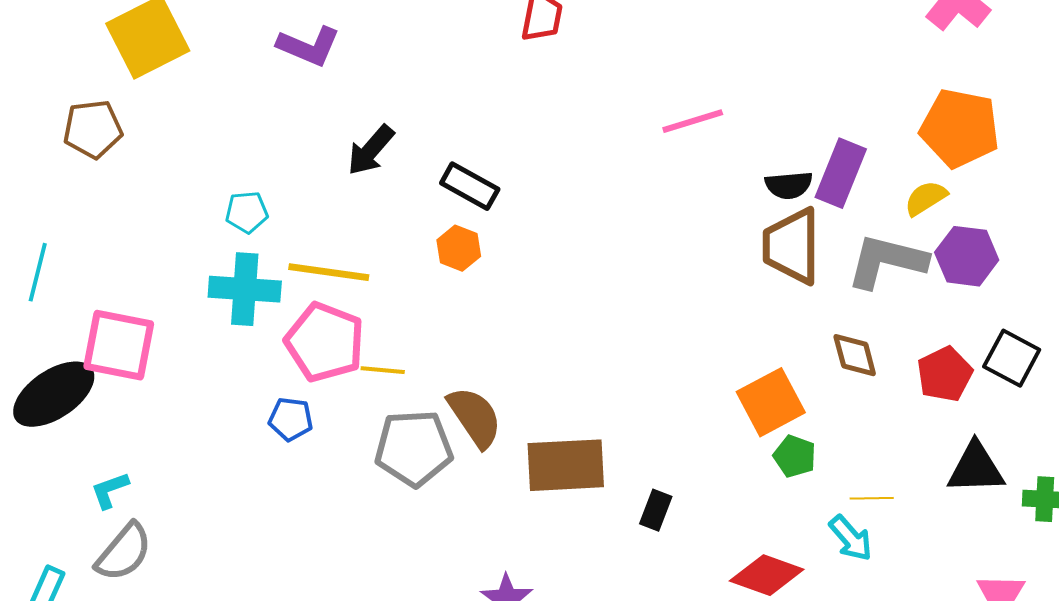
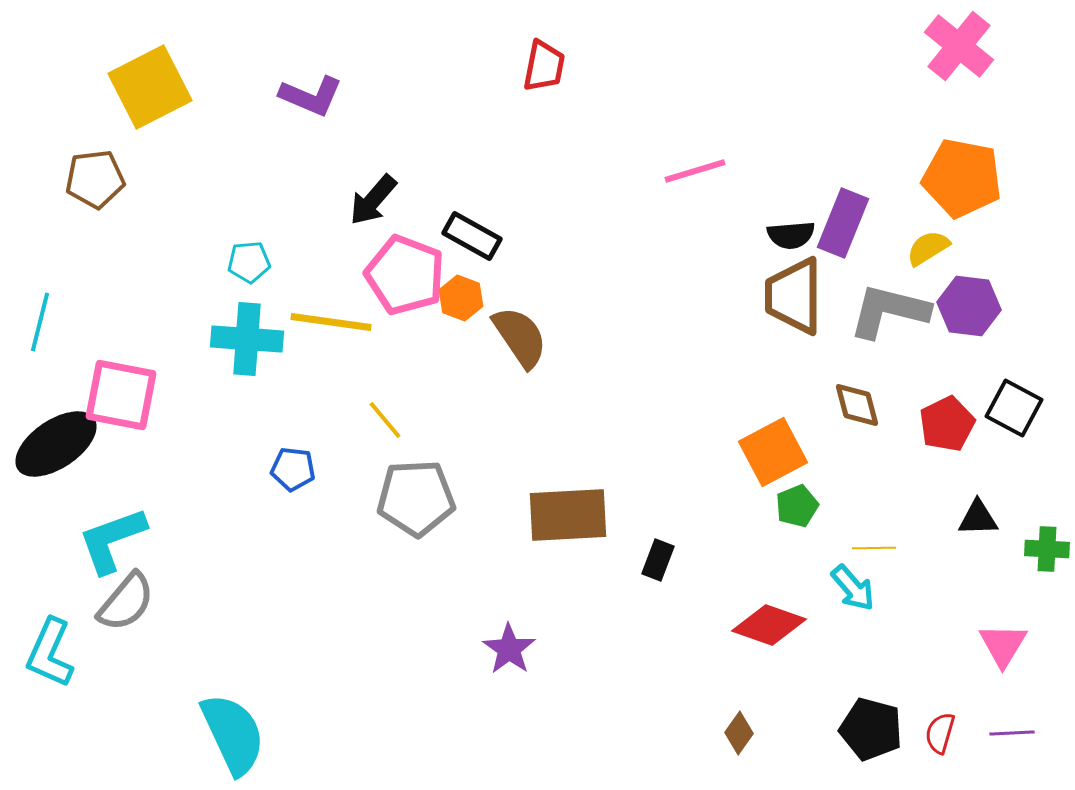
pink pentagon: (325, 342) -> (405, 275), moved
yellow line: (383, 370) -> (385, 420), turned 45
brown semicircle: (475, 417) -> (520, 337), moved
green pentagon: (795, 456) -> (797, 506), turned 30
black triangle: (976, 468) -> (978, 518), size x0.7
cyan L-shape: (110, 490) -> (112, 540), size x1.8

